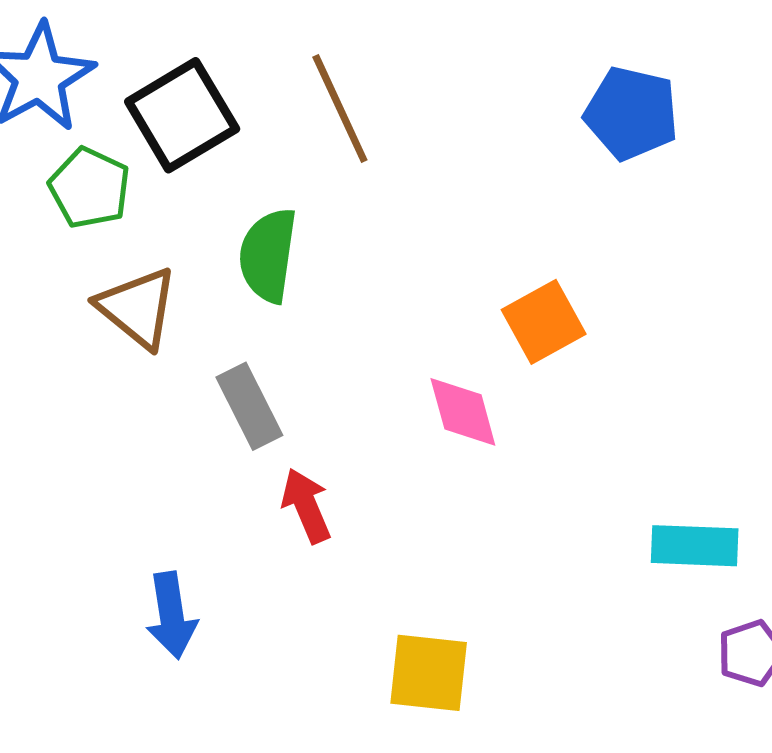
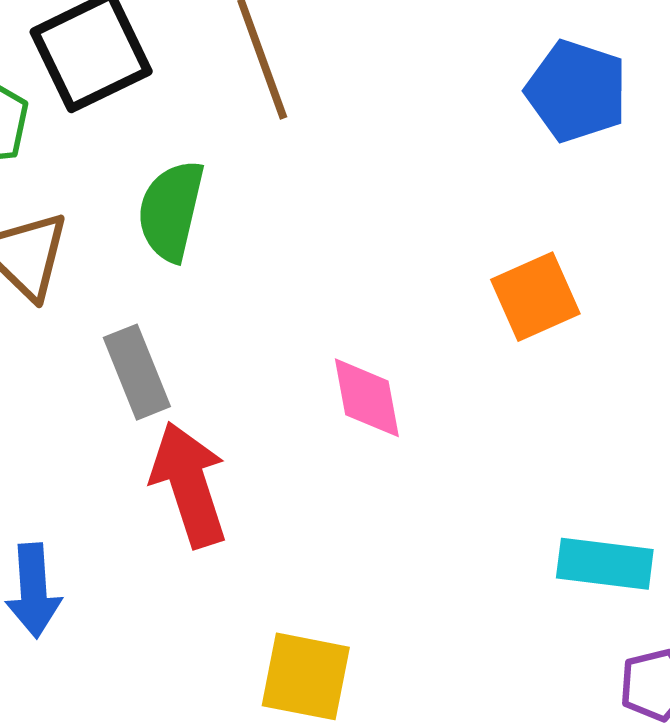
orange square: (544, 322) -> (535, 297), moved
red arrow: (306, 506) -> (189, 485), size x1.5

